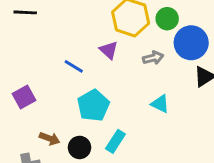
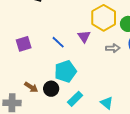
purple square: (24, 97) -> (24, 44), moved
cyan triangle: (160, 104) -> (107, 103), moved
black circle: (80, 147) -> (51, 89), moved

